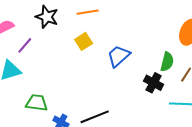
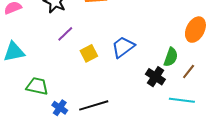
yellow square: (84, 41) -> (89, 53), moved
purple line: (25, 45) -> (65, 34), moved

